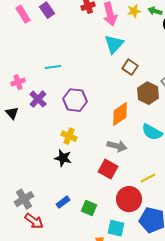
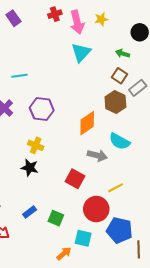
green arrow: (155, 11) -> (123, 54), moved
brown square: (130, 67) -> (119, 76), moved
gray arrow: (117, 146) -> (97, 156), moved

